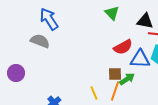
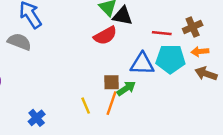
black triangle: (145, 21) -> (123, 16), moved
red semicircle: (123, 47) -> (105, 36), moved

